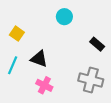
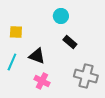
yellow square: (17, 34) -> (16, 32), turned -32
black rectangle: (97, 44) -> (70, 42), moved

